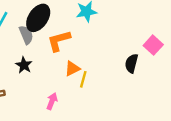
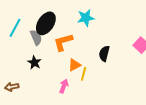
black semicircle: (131, 63) -> (104, 54), moved
pink arrow: (52, 101) -> (64, 86), moved

